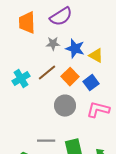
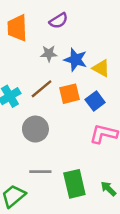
purple semicircle: (61, 17) -> (59, 21), size x0.7
orange square: (70, 77) -> (70, 94), turned 30
gray circle: (65, 106) -> (35, 129), moved

